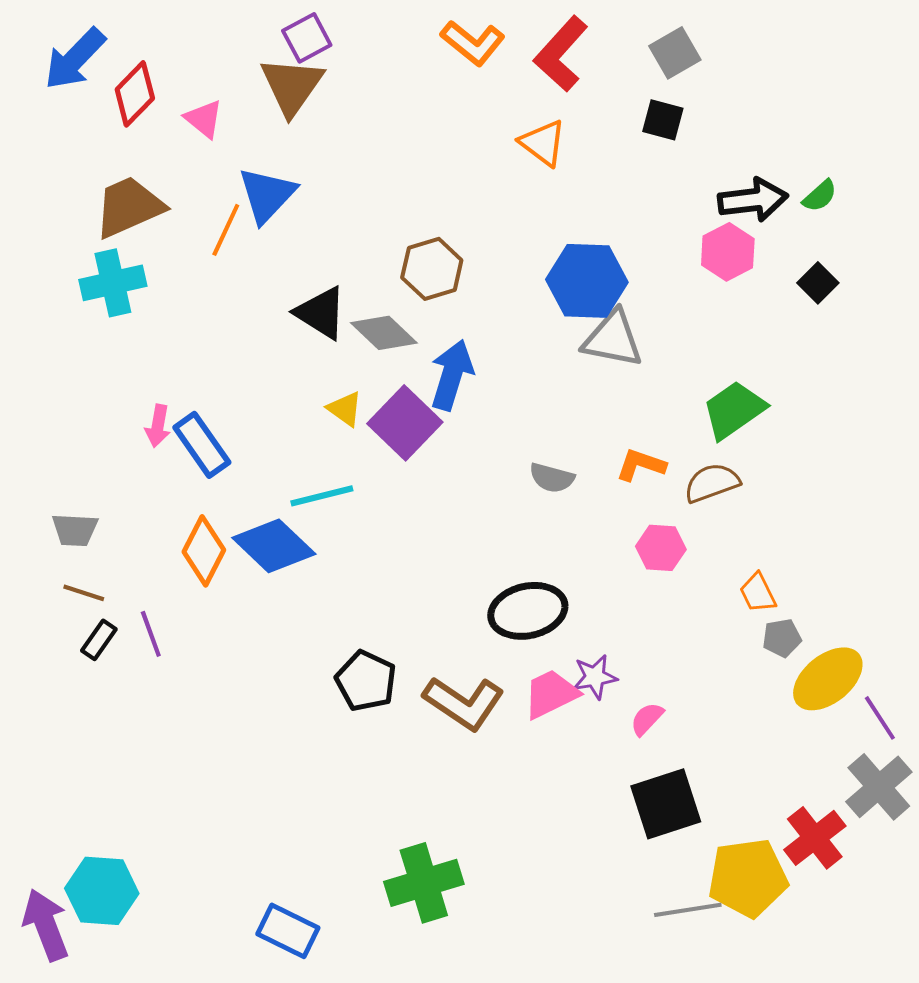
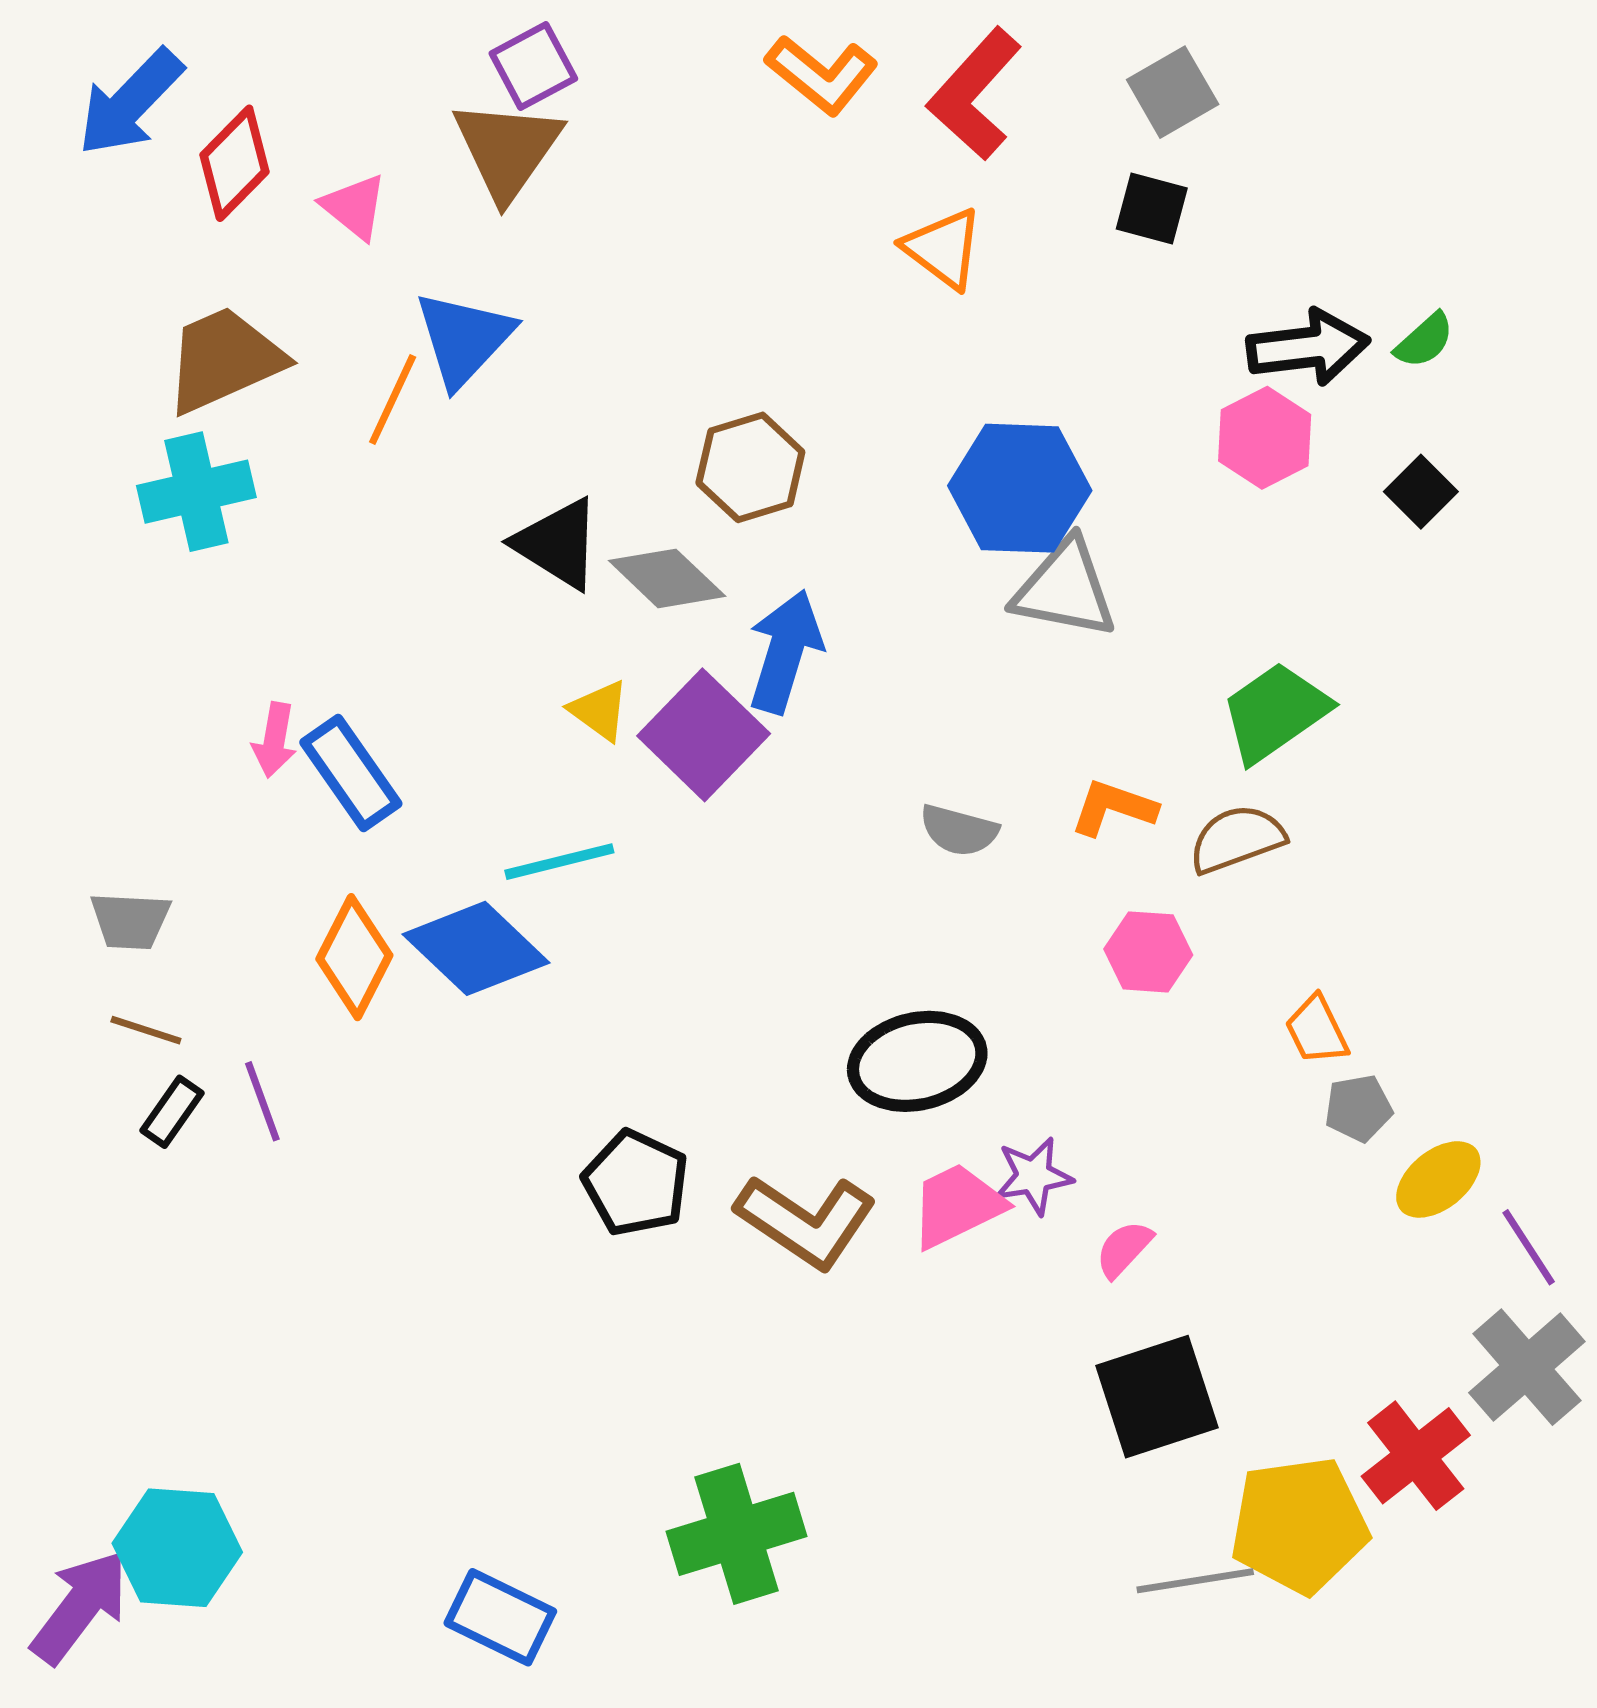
yellow ellipse: (828, 679) -> (1438, 1179), size x0.7
purple arrow: (46, 925) -> (80, 1607), turned 58

